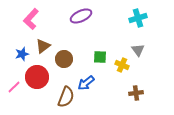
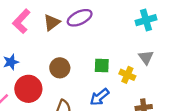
brown triangle: (43, 46) -> (52, 22), moved
blue arrow: (86, 83) -> (99, 97), moved

